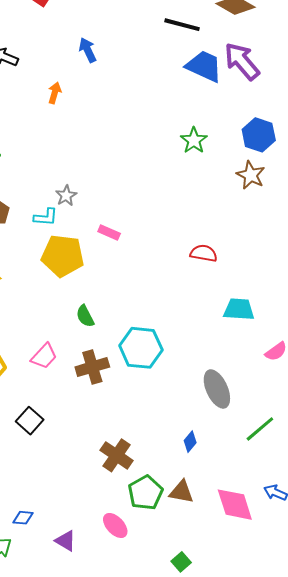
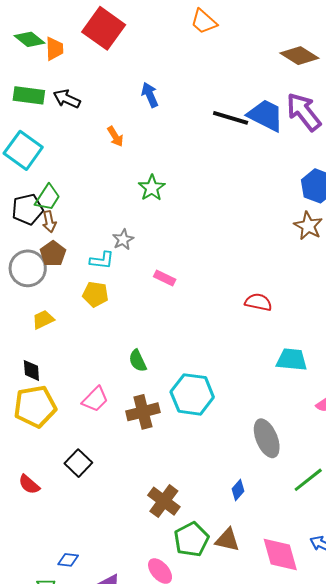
black line: (182, 25) -> (231, 118), moved
orange arrow: (55, 93) -> (115, 136), turned 130
green star: (194, 140) -> (152, 188), moved
yellow pentagon: (63, 256) -> (95, 294), moved, size x0.6

